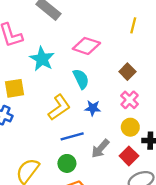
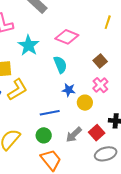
yellow L-shape: (59, 107) -> (17, 90), moved
yellow circle: (130, 127) -> (85, 103), moved
gray arrow: (100, 149) -> (74, 135), moved

